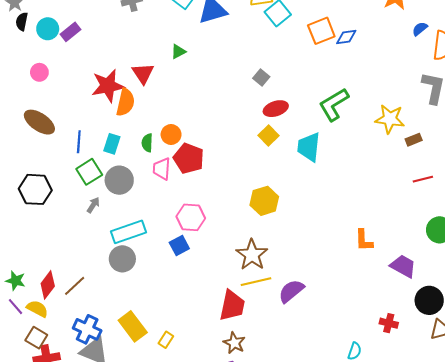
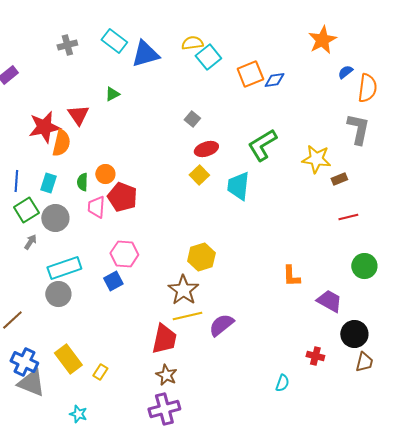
yellow hexagon: (264, 201) -> (201, 257), moved

